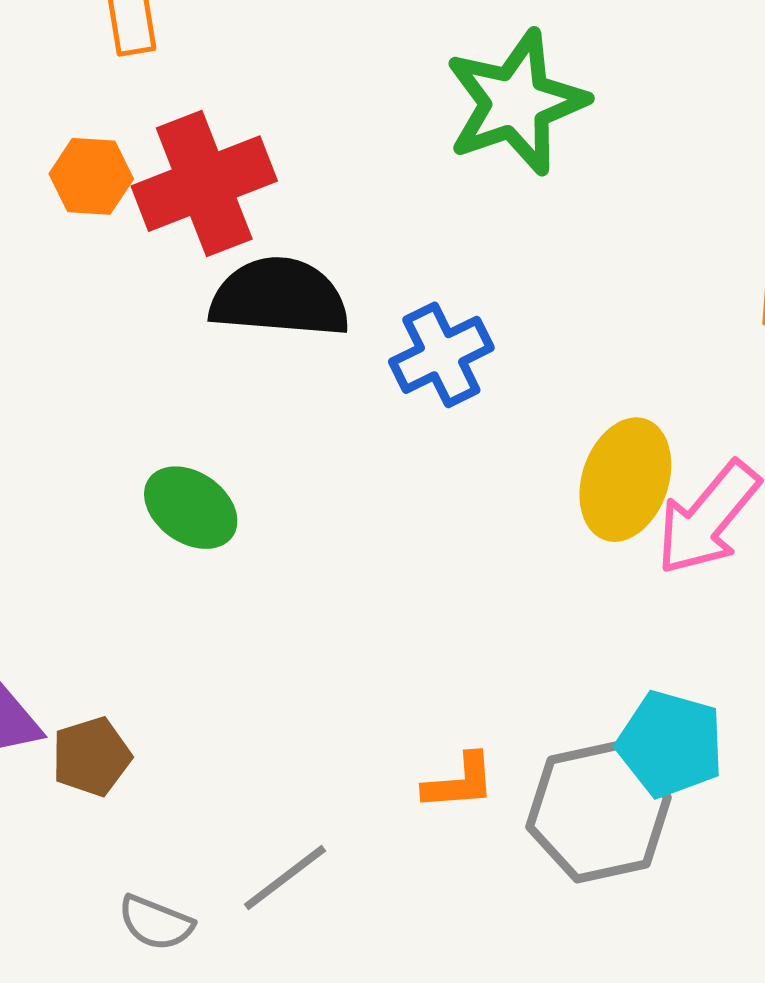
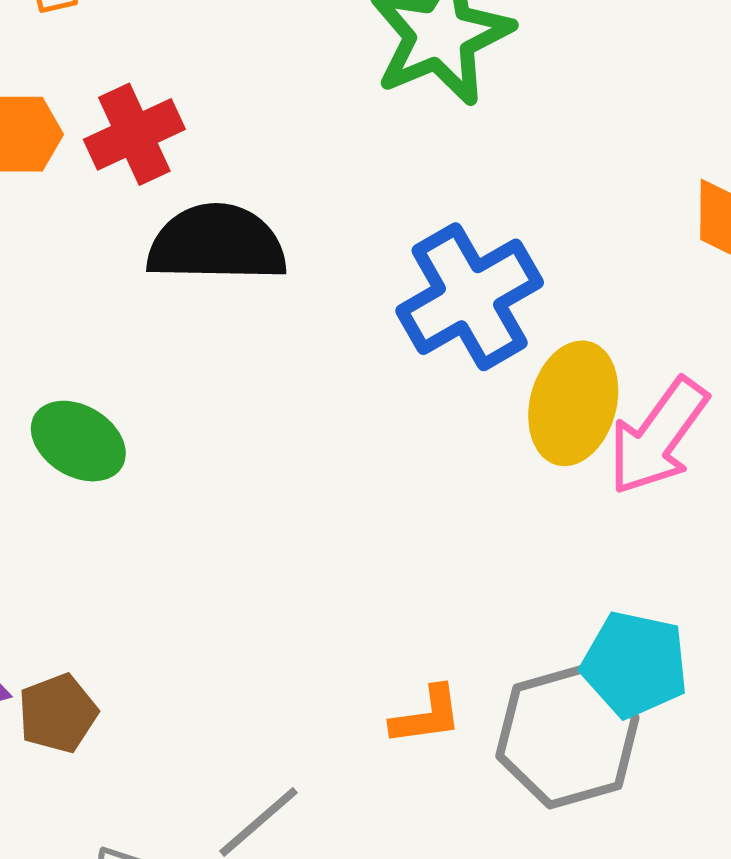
red cross: (204, 184) -> (134, 134), size x0.7
blue cross: (441, 355) -> (470, 297), moved, size x1.4
green ellipse: (191, 508) -> (78, 441), moved

